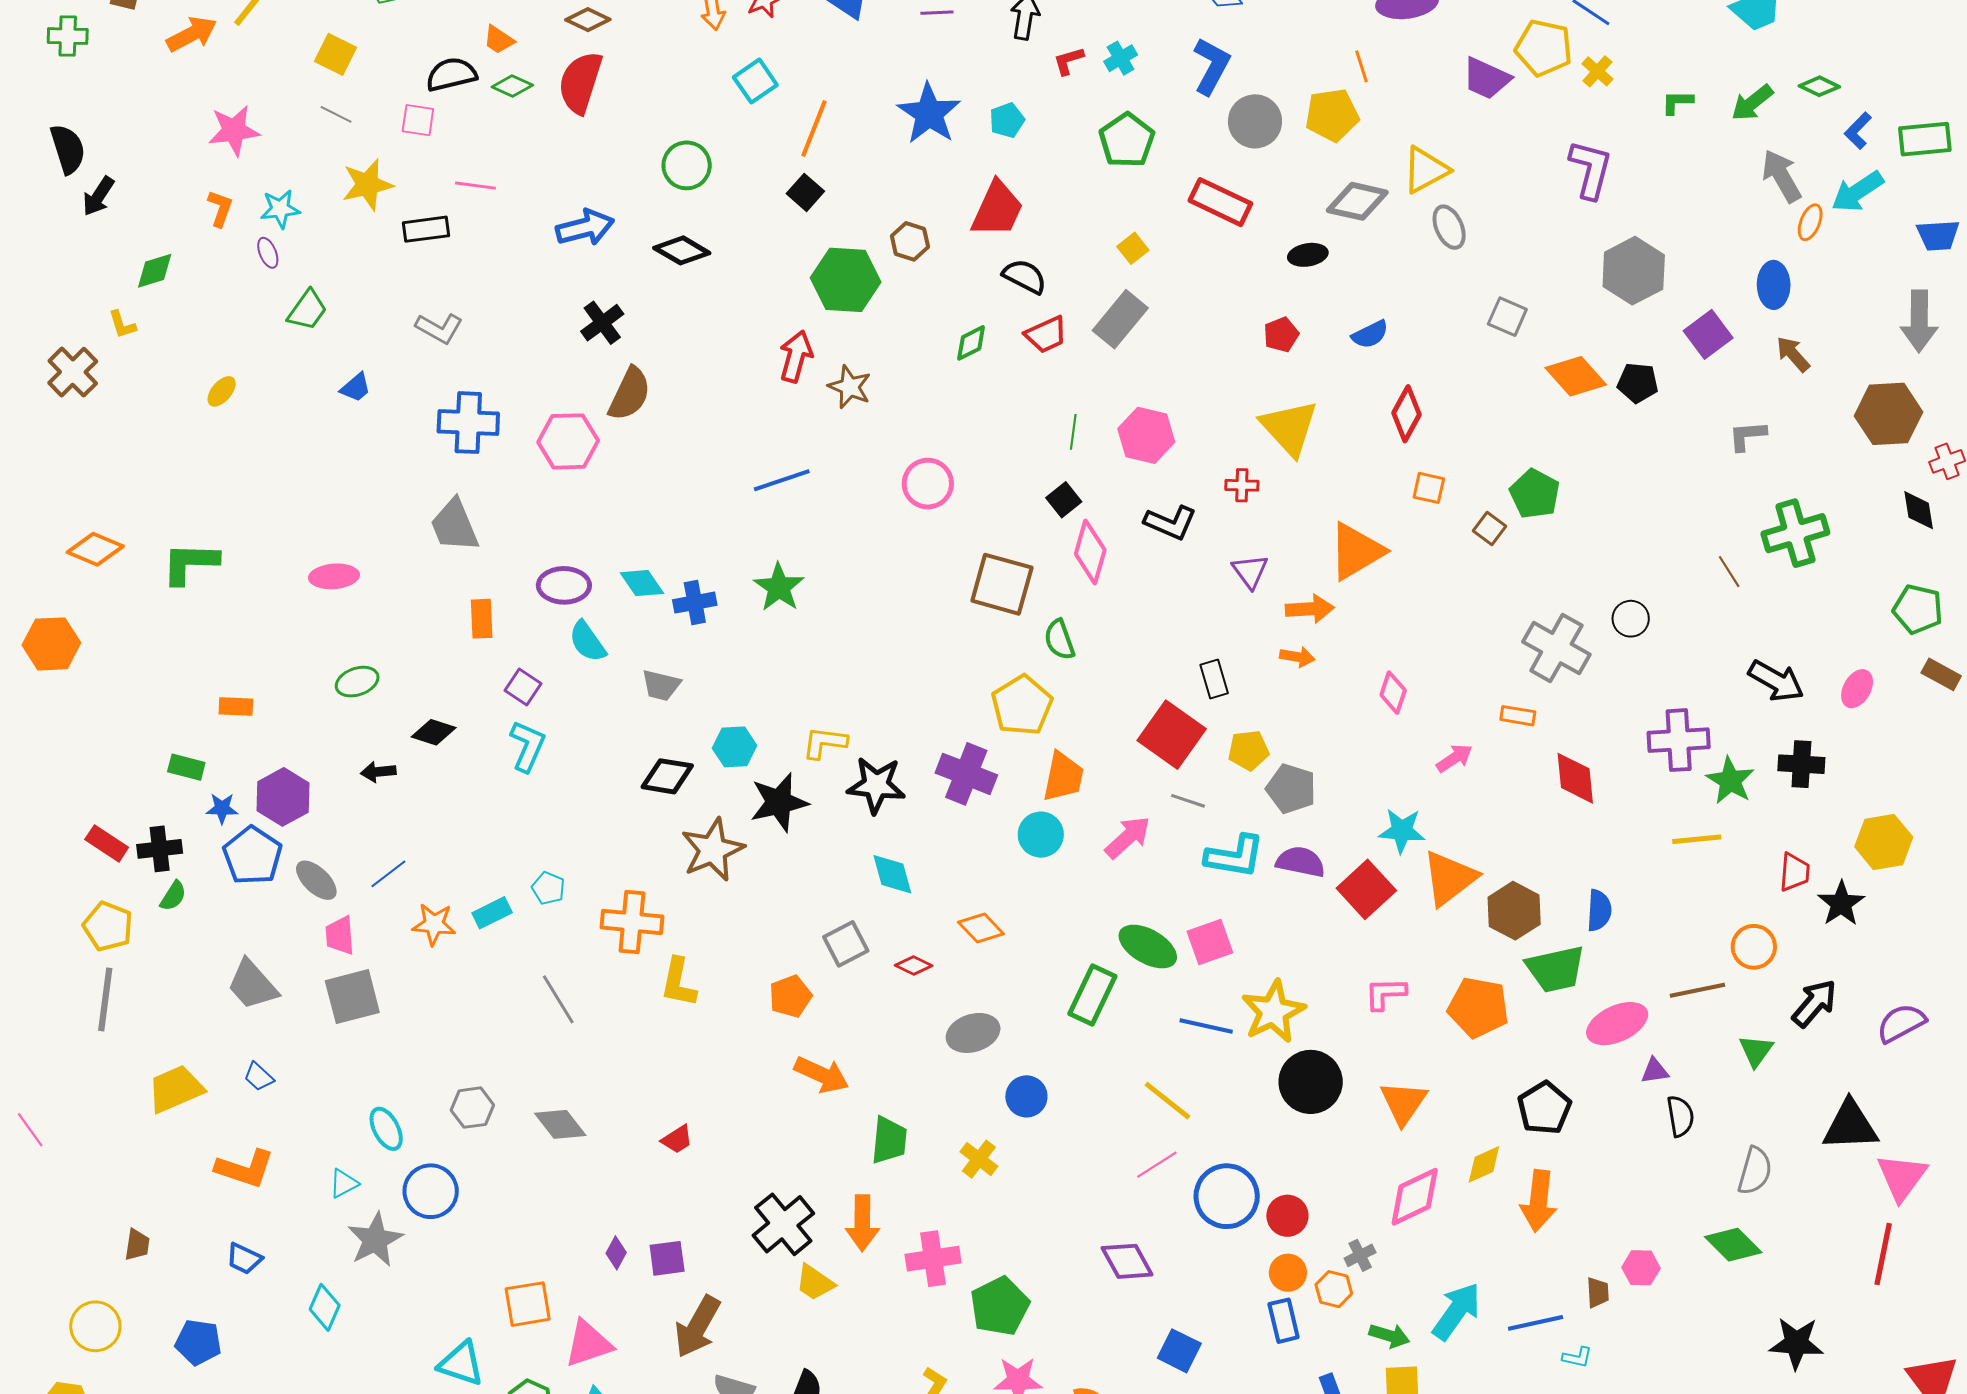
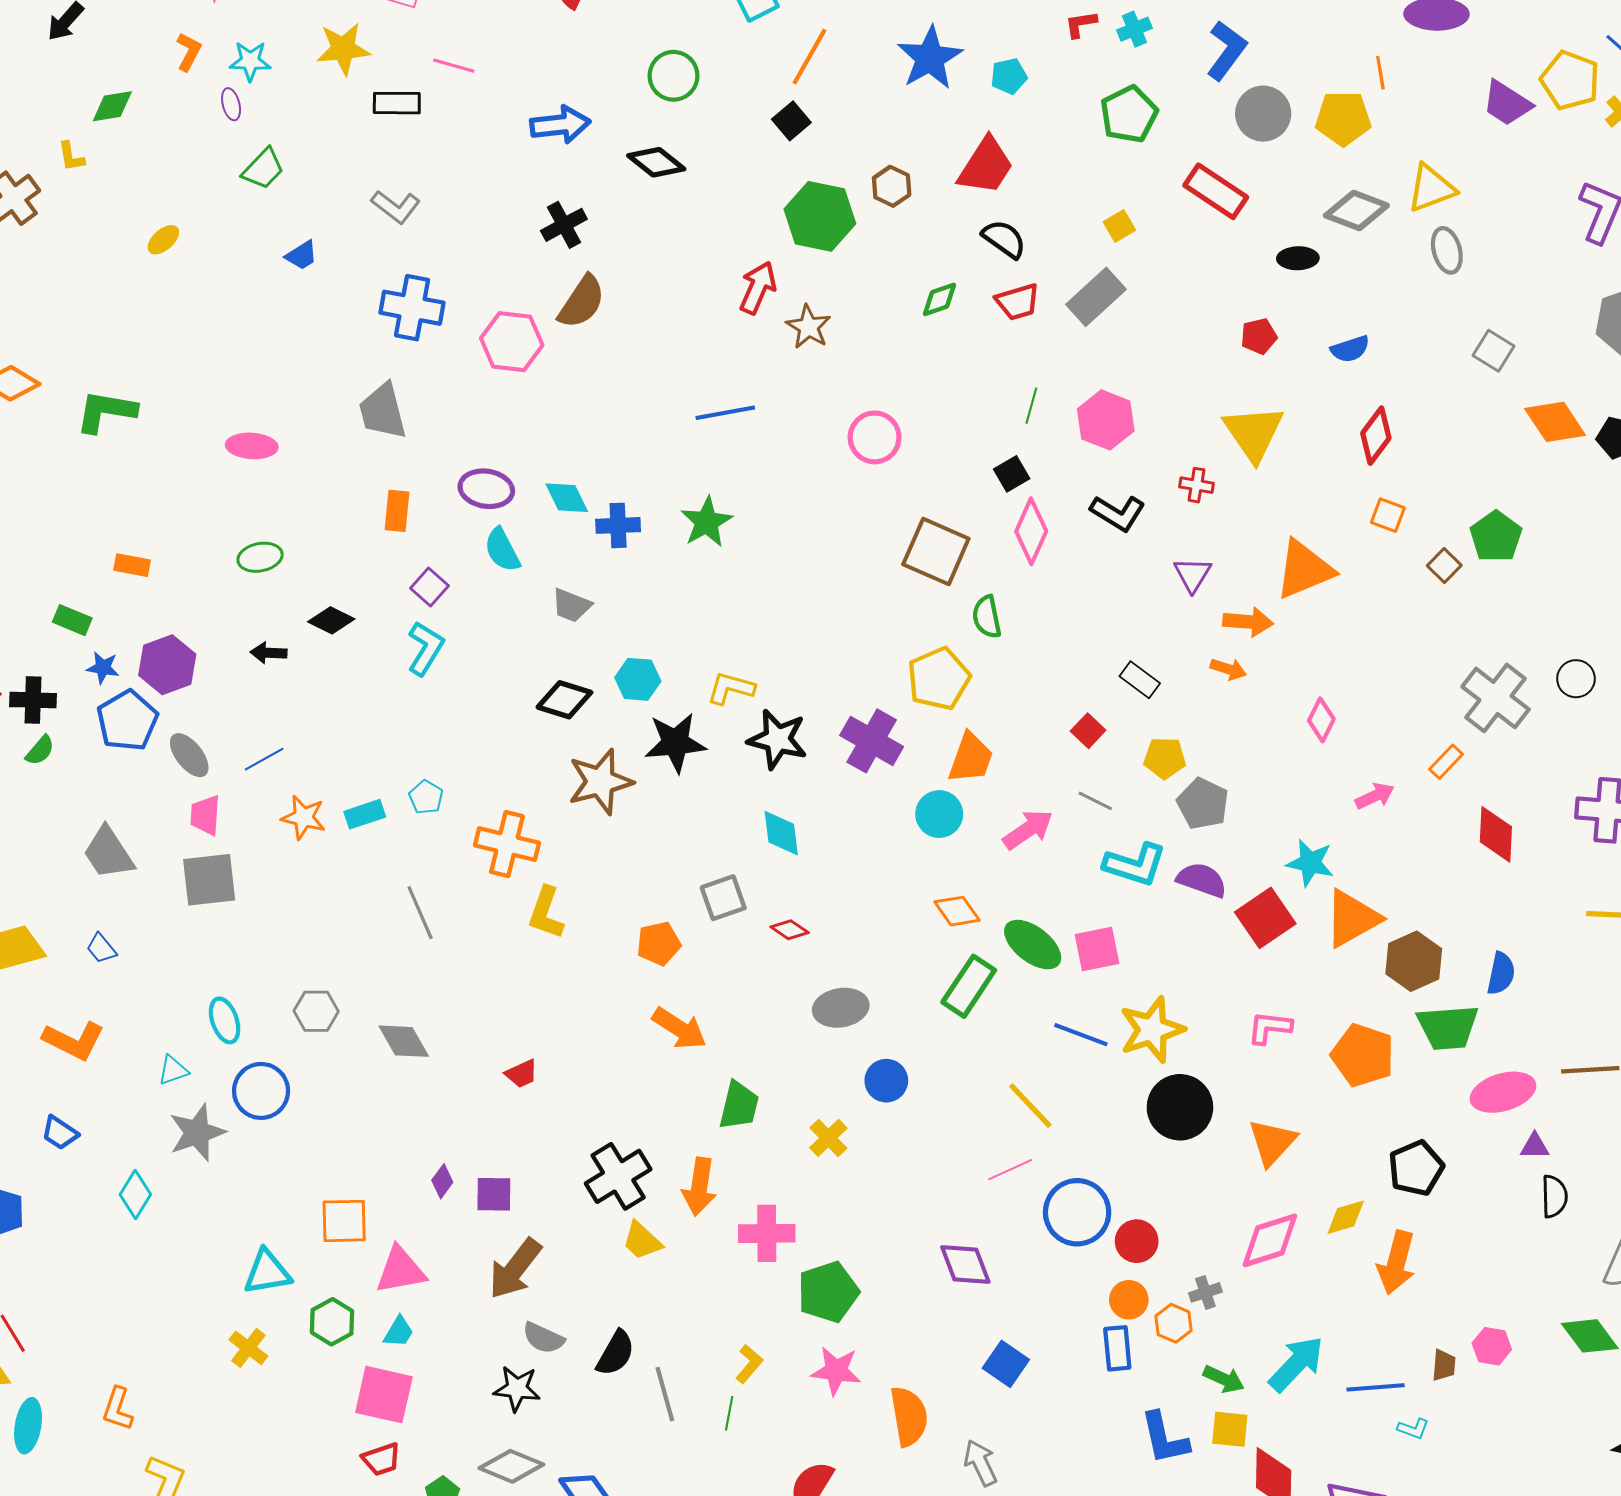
black rectangle: (1214, 679) -> (1140, 680), turned -45
orange rectangle: (1518, 716) -> (1446, 762), turned -64
red square: (1172, 735) -> (1088, 731), size x0.5
orange diamond: (981, 928) -> (957, 911), moved
cyan triangle: (461, 1364) -> (267, 1272), turned -36

